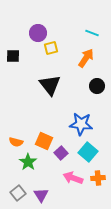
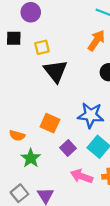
purple circle: (38, 33) -> (31, 12), moved
yellow square: (51, 48) -> (42, 47), moved
orange square: (44, 141) -> (50, 123), moved

